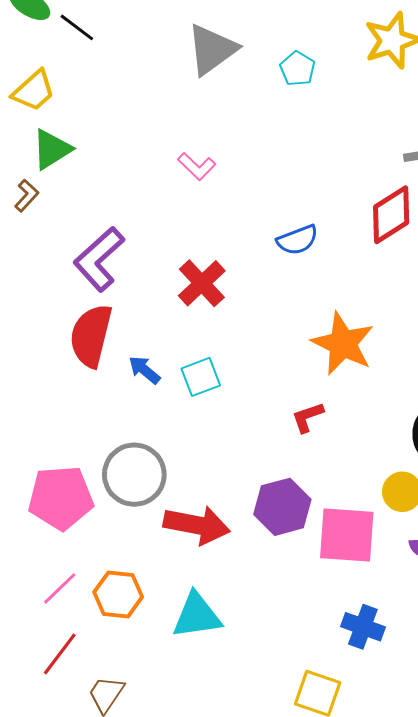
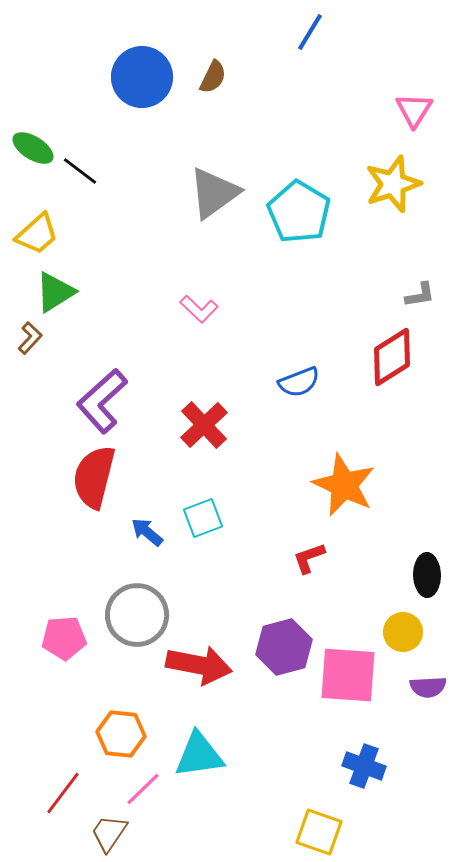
cyan pentagon: (297, 69) -> (299, 212), size x1.8
blue arrow: (144, 370) -> (147, 532), moved
pink pentagon: (61, 498) -> (64, 638), size x0.7
pink line: (60, 588) -> (143, 789), moved

